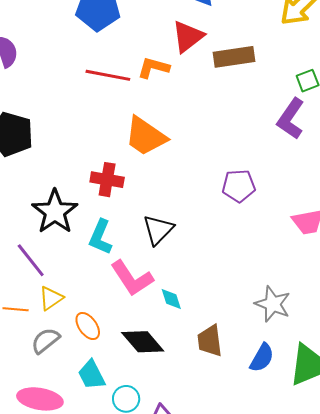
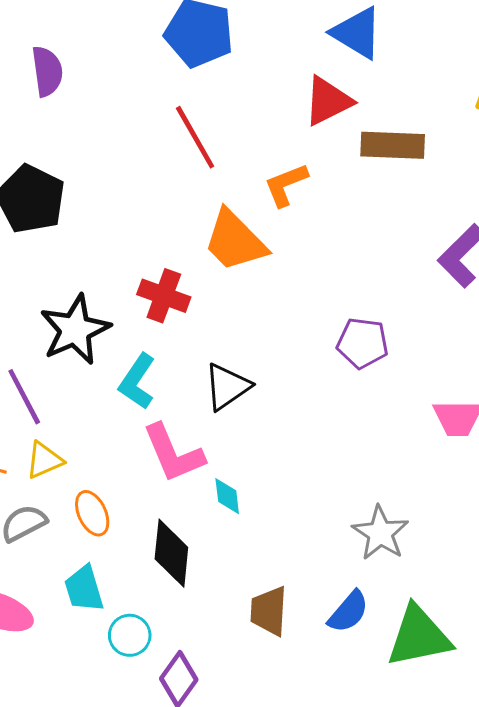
orange L-shape: (153, 68) -> (286, 185), moved, turned -48
red line: (108, 75) -> (195, 137), turned 39
brown trapezoid: (210, 341) -> (269, 611), moved
black diamond: (143, 342) -> (171, 553), turned 36

